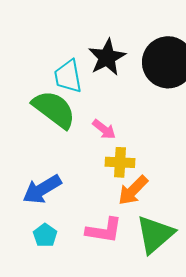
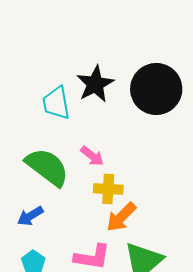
green semicircle: (54, 109) -> (47, 167), moved
blue arrow: (42, 189) -> (30, 216), size x0.7

